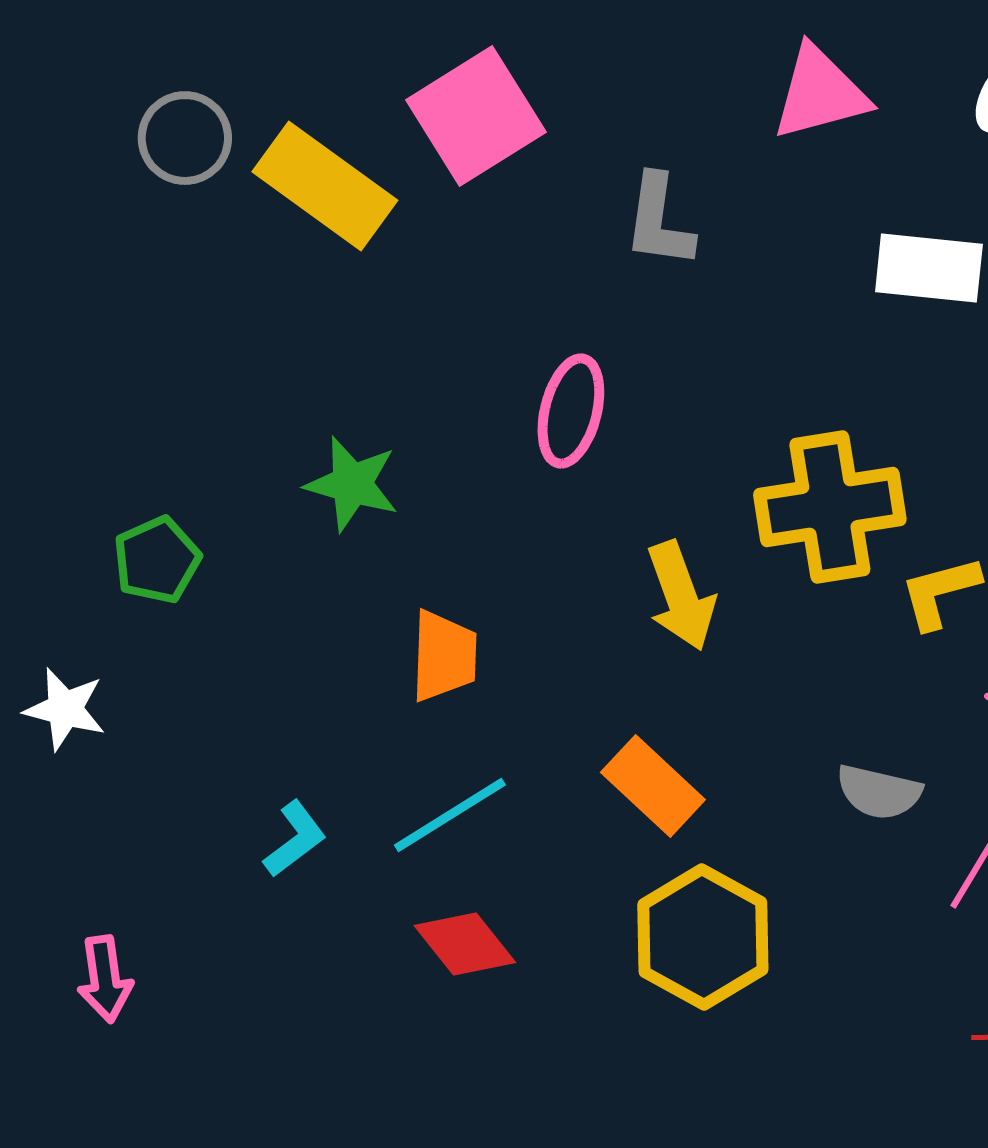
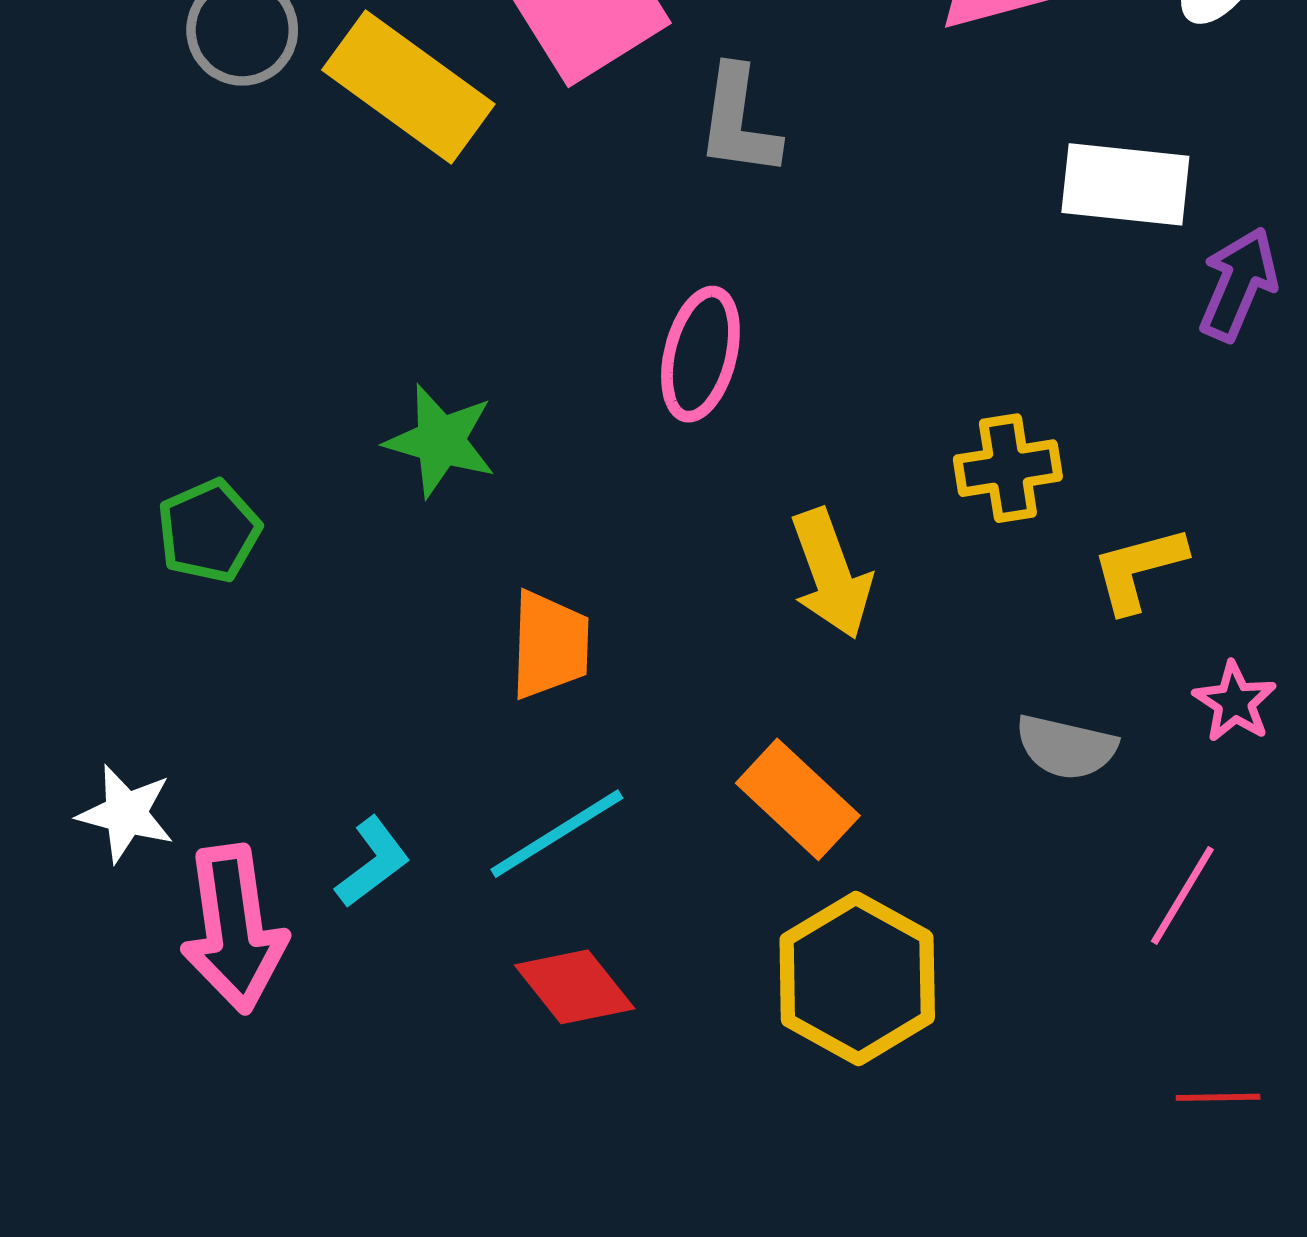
gray L-shape: (659, 221) -> (738, 121), moved
yellow cross: (830, 507) -> (1008, 468), size x0.6
white star: (65, 709) -> (126, 814), moved
gray semicircle: (879, 792) -> (1066, 747), moved
pink arrow: (105, 979) -> (234, 929), moved, size x1.6

